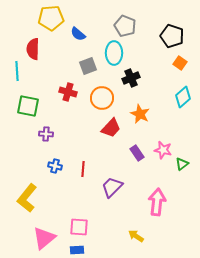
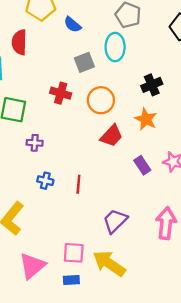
black cross: (131, 78) -> (152, 85), moved
purple trapezoid: (112, 187) -> (115, 221), moved
yellow arrow: (136, 236) -> (109, 263), moved, size x1.8

